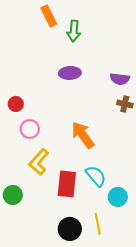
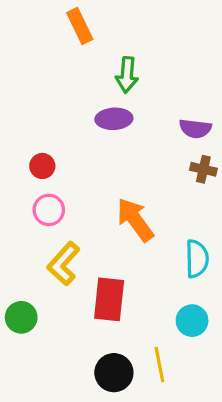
green arrow: (74, 31) -> (127, 75), moved
red circle: (16, 104) -> (42, 166), moved
cyan semicircle: (96, 176) -> (197, 259), moved, turned 40

